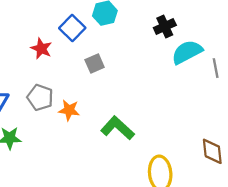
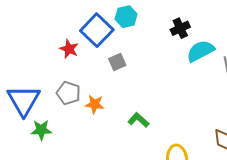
blue square: (72, 28) -> (97, 30), size x1.4
green L-shape: (118, 128) -> (138, 120), size x0.7

